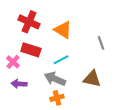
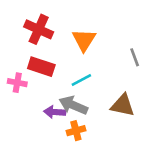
orange triangle: (63, 30) -> (84, 40), turned 30
pink cross: (13, 62) -> (17, 83), turned -32
purple arrow: (19, 84) -> (55, 112), moved

